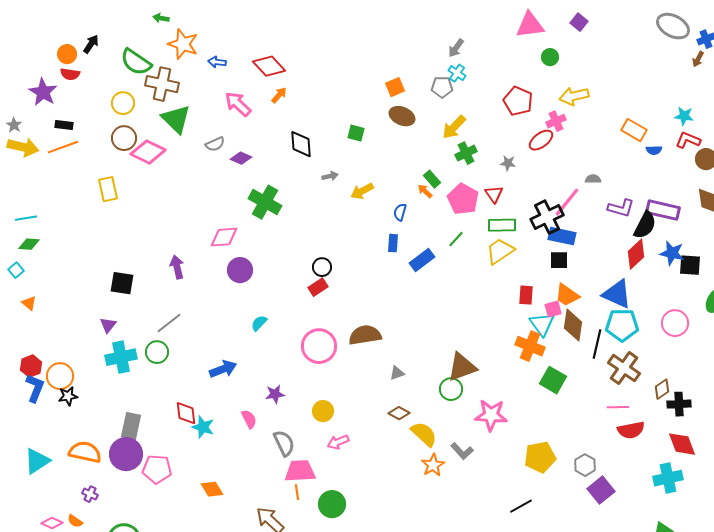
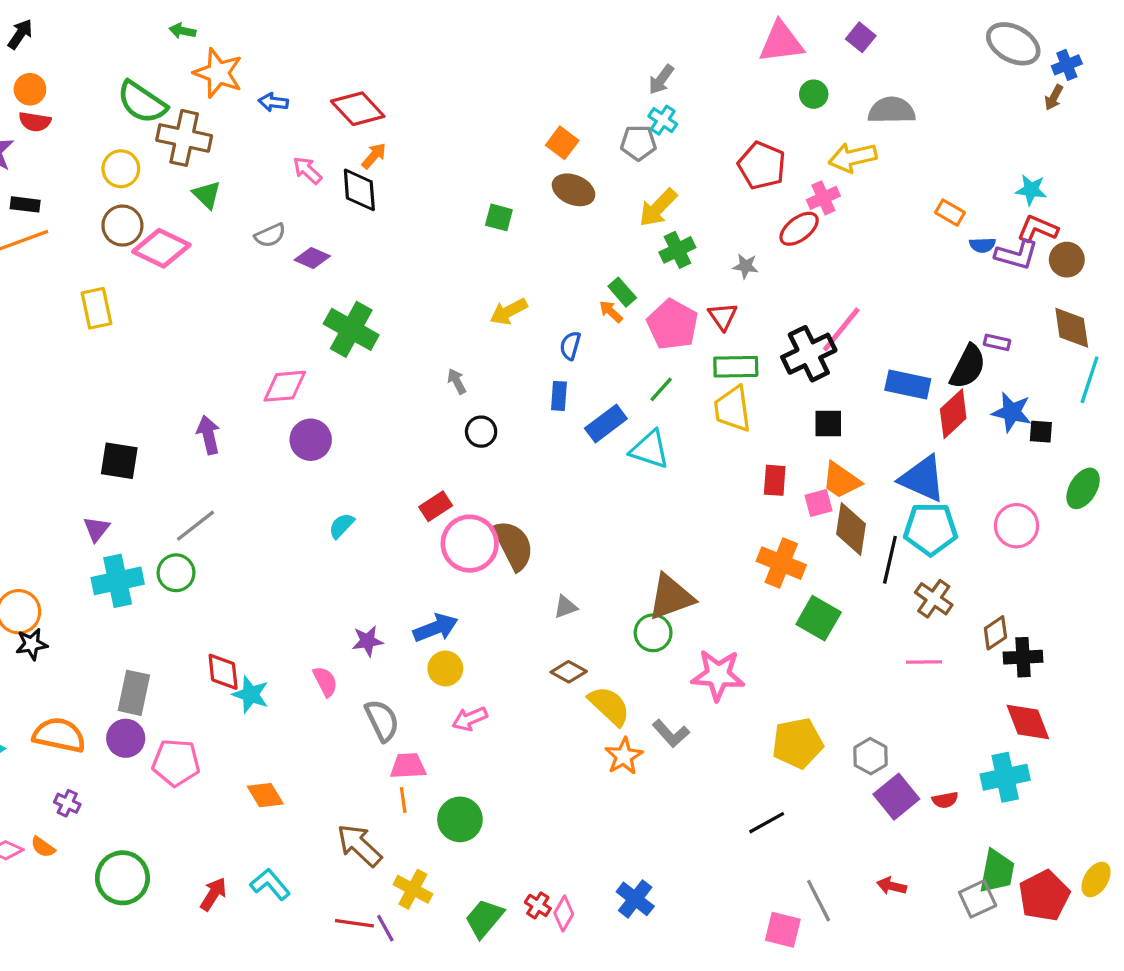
black arrow: (91, 44) -> (20, 34), moved
orange square: (395, 87) -> (562, 143), turned -30
pink arrow: (238, 104) -> (307, 170), size x0.7
green triangle: (176, 119) -> (207, 195), size x0.6
orange rectangle: (634, 130) -> (950, 213), size x0.7
black diamond: (301, 144) -> (359, 190), moved
gray arrow: (330, 176) -> (457, 381), moved, turned -105
gray semicircle: (593, 179) -> (892, 110), moved, size x1.8
purple L-shape: (621, 208) -> (1017, 255), moved
purple rectangle: (663, 210) -> (997, 342), size x0.5
blue rectangle: (562, 236) -> (908, 385), moved
yellow trapezoid: (500, 251) -> (733, 409), turned -64
black square: (690, 265) -> (1041, 432), size x0.7
black circle: (322, 267) -> (481, 432), moved
red rectangle: (318, 287) -> (436, 506), moved
cyan triangle: (542, 324) -> (650, 449), moved, turned -36
brown semicircle: (365, 335) -> (514, 545), turned 72
pink circle: (319, 346) -> (470, 544), moved
brown cross: (624, 368) -> (934, 599), size x0.7
blue arrow: (223, 369) -> (436, 628), moved
red semicircle: (631, 430) -> (945, 800), moved, size x0.6
purple circle: (126, 454) -> (126, 738), size x0.7
pink trapezoid: (300, 471) -> (408, 766), size x0.7

